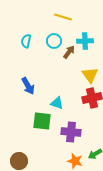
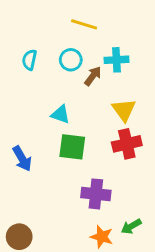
blue arrow: (28, 86) -> (22, 159), moved
cyan triangle: (57, 103) -> (60, 114), moved
green square: (42, 121) -> (72, 147), moved

